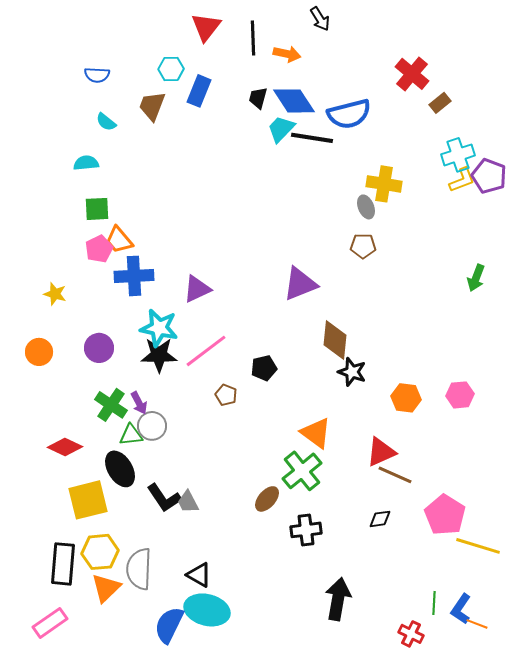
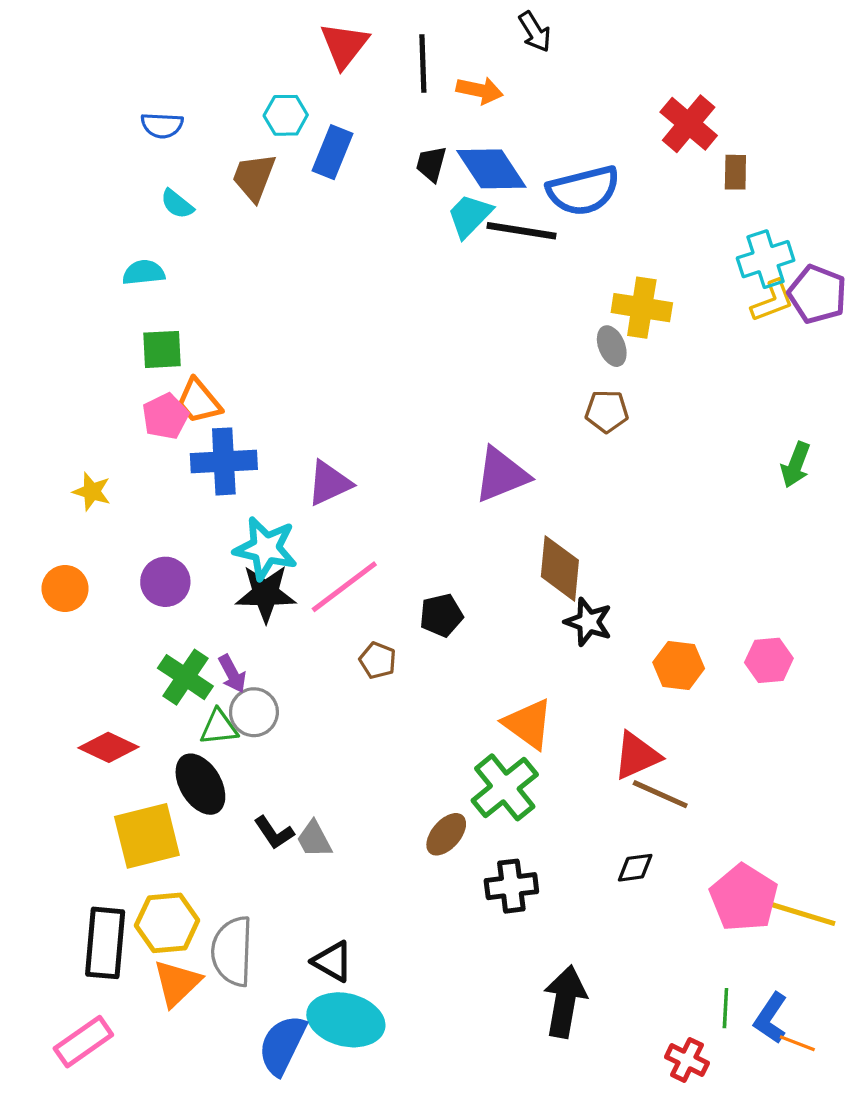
brown rectangle: (440, 103) -> (735, 172), turned -50
black L-shape: (164, 498) -> (274, 833), size x0.7
pink pentagon: (445, 515) -> (744, 898), moved

